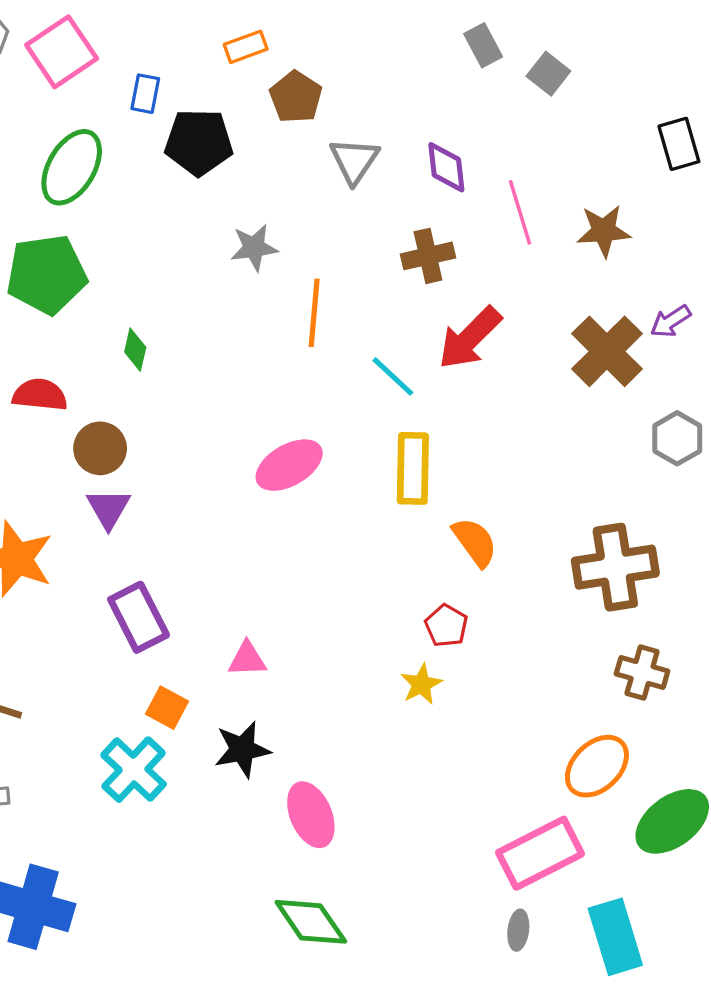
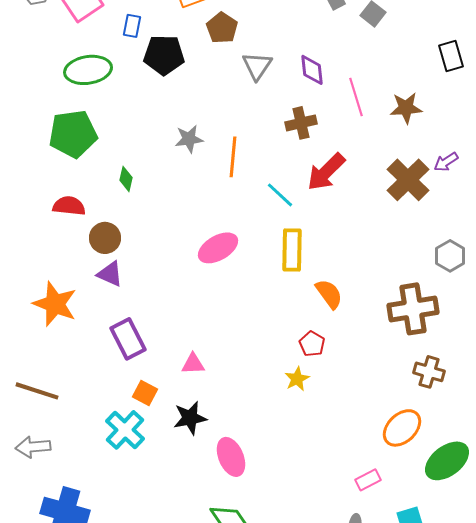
green ellipse: (72, 167) -> (88, 70), turned 51
gray star: (254, 248) -> (189, 139), moved
gray hexagon: (677, 438) -> (450, 256), moved
purple triangle: (108, 509) -> (110, 274), turned -36
pink rectangle: (540, 853) -> (368, 480), size x0.5

